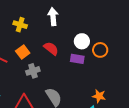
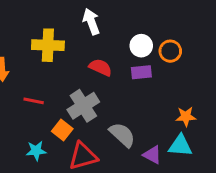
yellow cross: (20, 25) -> (48, 45), size x1.5
orange square: (23, 52) -> (62, 130), moved
gray cross: (33, 71) -> (83, 106), size x1.5

